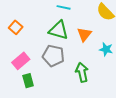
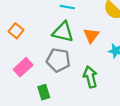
green rectangle: (28, 81) -> (44, 92), moved

